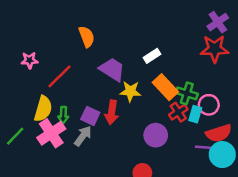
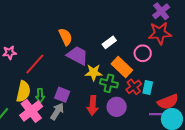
orange semicircle: (87, 37) -> (66, 37), moved
green cross: (187, 93) -> (109, 83), moved
pink circle: (209, 105) -> (143, 53), moved
red arrow: (112, 112) -> (93, 105), moved

